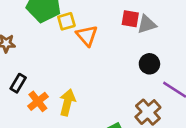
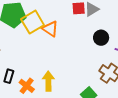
yellow square: (66, 21) -> (33, 22), size x1.6

